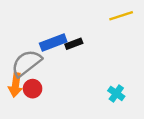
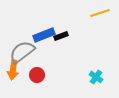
red circle: (33, 89) -> (37, 75), moved

